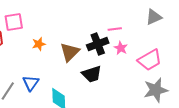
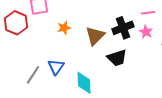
pink line: (115, 29) -> (148, 13), moved

